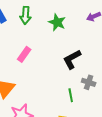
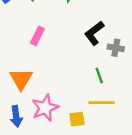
gray cross: (89, 82) -> (116, 48), moved

